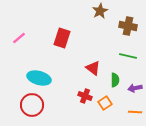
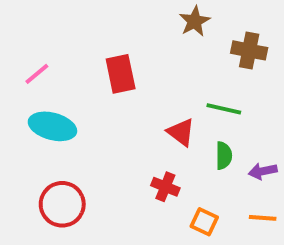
red rectangle: (62, 38) -> (121, 74), turned -30
green line: (128, 56) -> (224, 109), moved
cyan ellipse: (39, 78) -> (52, 126), moved
orange square: (105, 103) -> (204, 222), moved, turned -32

